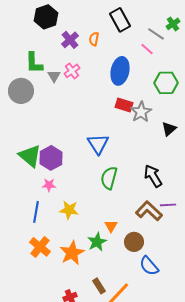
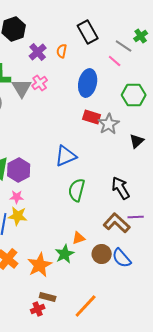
gray triangle: (54, 76) -> (22, 88), size x1.5
blue triangle: (98, 144) -> (66, 156), turned 40
yellow star: (69, 210) -> (18, 216), moved
orange triangle: (111, 226) -> (79, 238), turned 40
blue semicircle: (149, 266) -> (122, 258), moved
brown rectangle: (99, 286) -> (48, 297), moved, turned -42

